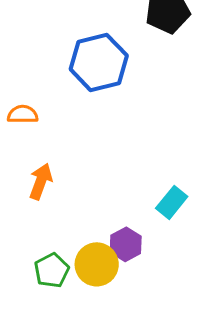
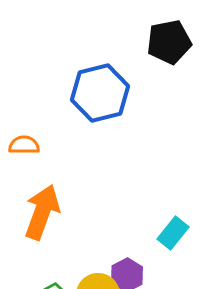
orange arrow: (41, 181) -> (42, 212), size x1.5

